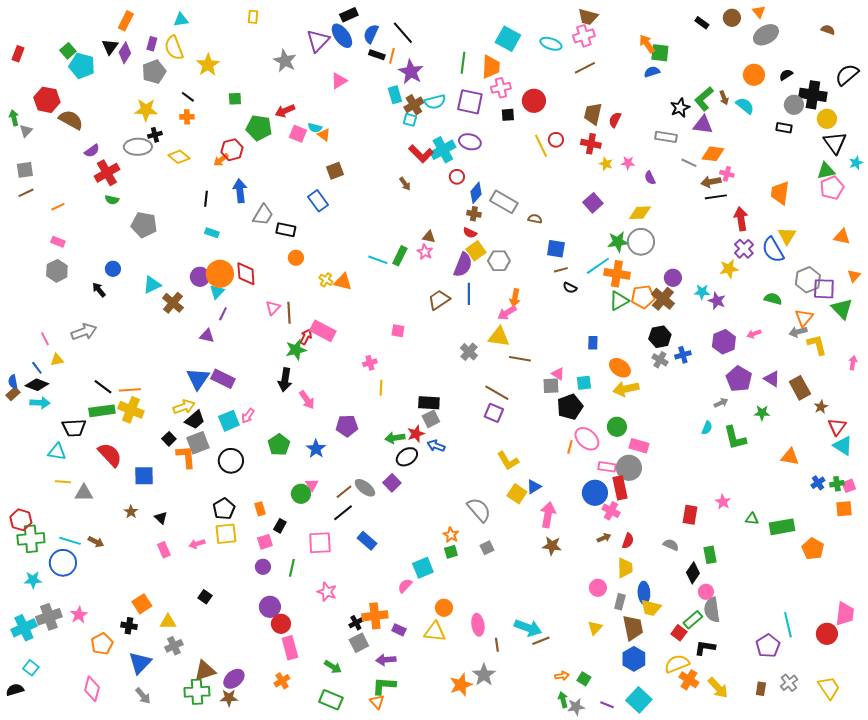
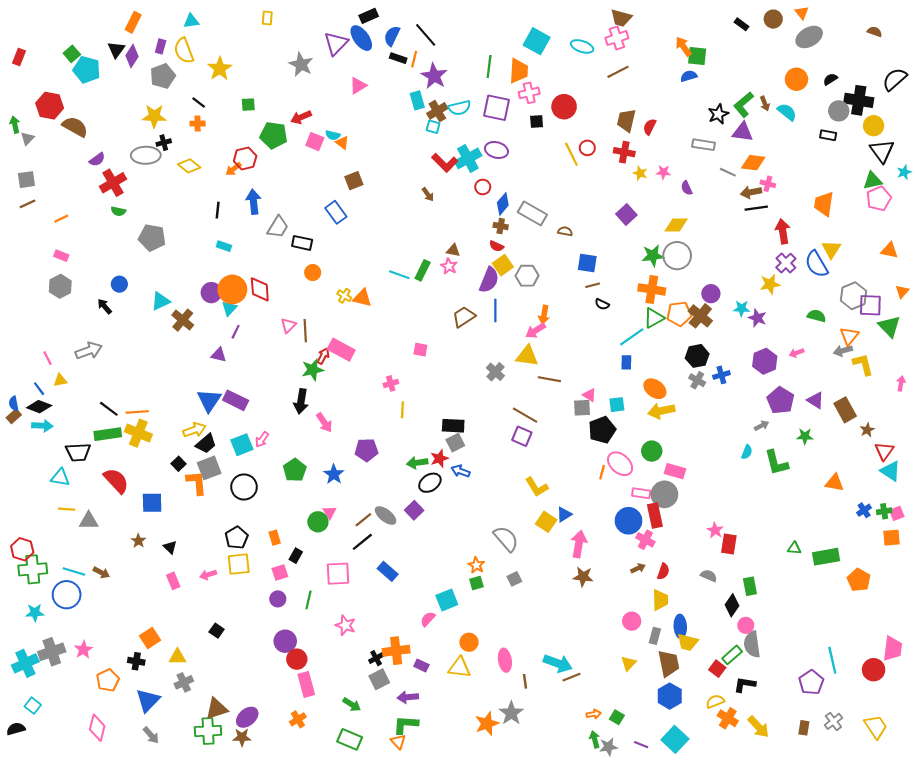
cyan line: (598, 266) -> (632, 337), moved
pink star: (723, 502) -> (715, 530), moved
yellow semicircle: (677, 664) -> (715, 701), size x0.7

